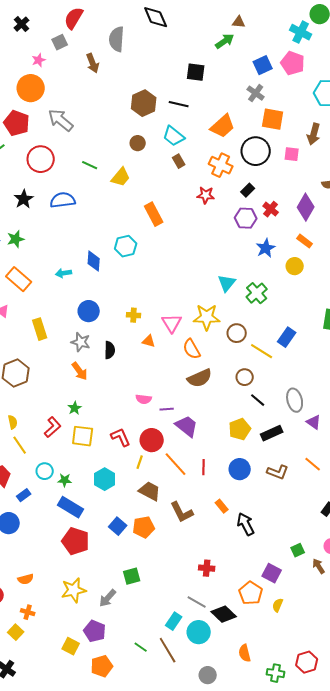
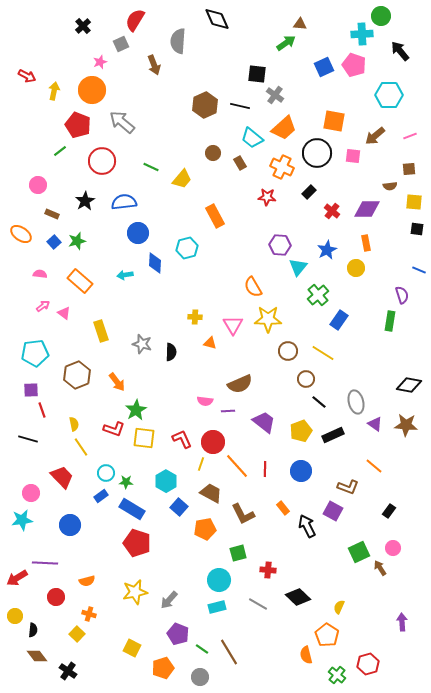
cyan cross: (301, 32) -> (362, 34), turned -30
gray cross: (256, 93) -> (275, 95), moved
brown arrow: (314, 134) -> (375, 136), turned 35
cyan trapezoid: (174, 136) -> (252, 138), moved
brown circle: (138, 143) -> (213, 153), moved
purple diamond: (306, 207) -> (367, 209), turned 60
purple hexagon: (246, 218) -> (280, 245), moved
orange rectangle: (305, 241) -> (366, 243), turned 42
cyan triangle: (227, 283) -> (298, 267), moved
blue circle: (89, 311) -> (138, 233), moved
brown circle: (237, 333) -> (288, 351), moved
blue rectangle: (287, 337) -> (339, 320), moved
orange semicircle: (192, 349) -> (253, 287), moved
orange arrow: (80, 371) -> (117, 382), moved
brown semicircle: (200, 378) -> (240, 384), moved
green star: (75, 408) -> (136, 410), size x1.5
purple trapezoid: (187, 426) -> (264, 422), moved
red L-shape: (53, 427) -> (114, 429), turned 60
brown L-shape: (278, 472) -> (348, 487), moved
blue rectangle: (24, 495) -> (101, 496), moved
blue square: (118, 526) -> (179, 507), moved
green square: (298, 550) -> (359, 552), size x1.5
purple square: (272, 573) -> (333, 511), moved
green square: (132, 576) -> (238, 553), moved
orange pentagon: (251, 593) -> (327, 635), moved
black diamond: (224, 614) -> (298, 597), moved
cyan rectangle: (174, 621) -> (217, 607), moved, turned 42
purple pentagon: (95, 631) -> (178, 634), moved
cyan circle: (199, 632) -> (219, 580), moved
green cross: (276, 673) -> (337, 675), turned 30
gray circle: (208, 675) -> (200, 677), moved

